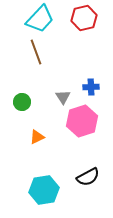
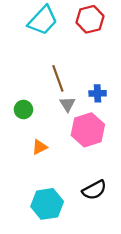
brown line: (36, 52) -> (58, 78), moved

